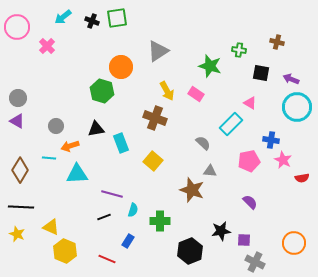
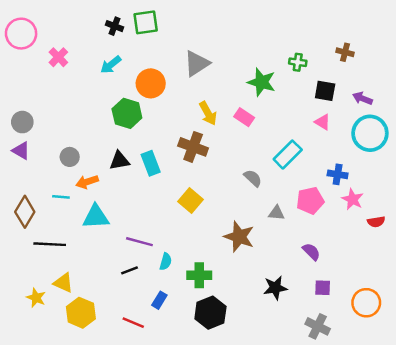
cyan arrow: (63, 17) -> (111, 65), moved
pink triangle: (250, 103) -> (323, 122), moved
cyan rectangle: (121, 143) -> (151, 163), moved
gray triangle: (210, 171) -> (277, 213), moved
black line: (21, 207) -> (50, 244), moved
yellow star: (17, 234) -> (36, 298), moved
purple square: (244, 240) -> (323, 288), moved
black hexagon: (190, 251) -> (210, 313), moved

